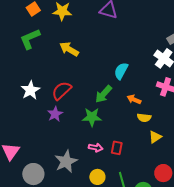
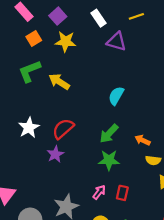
yellow arrow: (69, 49) -> (59, 82), moved
cyan semicircle: (121, 71) -> (116, 96), moved
green star: (92, 117) -> (109, 160), moved
pink arrow: (96, 148) -> (99, 192), turned -64

